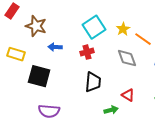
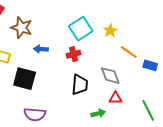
orange line: (143, 39) -> (129, 52), moved
gray diamond: (127, 58) -> (110, 76), moved
red triangle: (128, 95) -> (115, 98), turned -32

